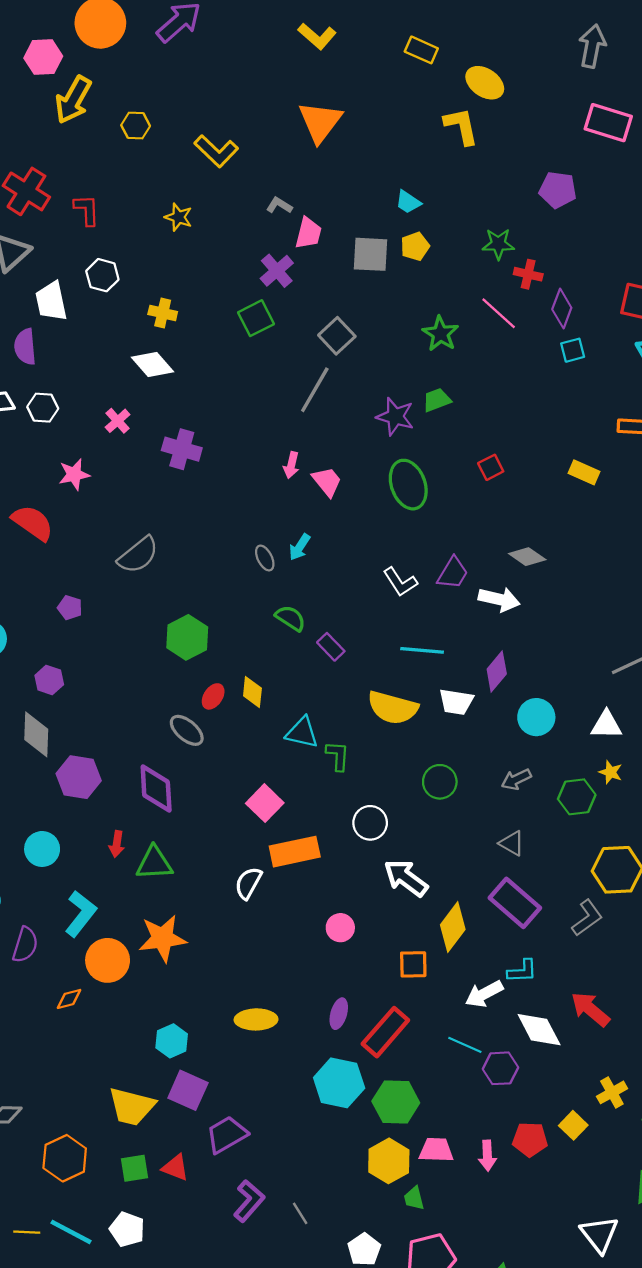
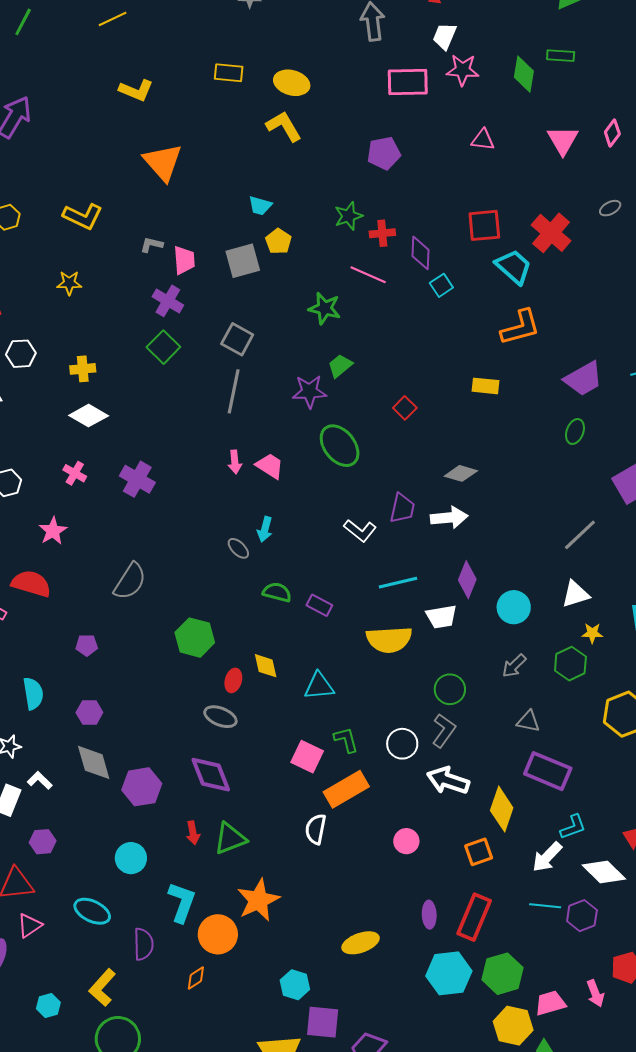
purple cross: (182, 449) -> (137, 479), turned 32
green L-shape: (338, 756) -> (346, 740), moved
gray L-shape: (587, 918) -> (444, 731), moved

